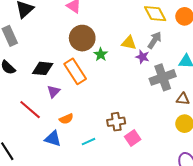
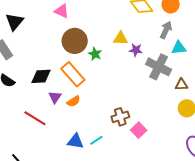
gray arrow: (155, 40) -> (166, 30), moved
gray cross: (163, 77) -> (159, 67), turned -35
orange semicircle: (66, 119) -> (74, 101), moved
blue triangle: (53, 139) -> (75, 141), moved

